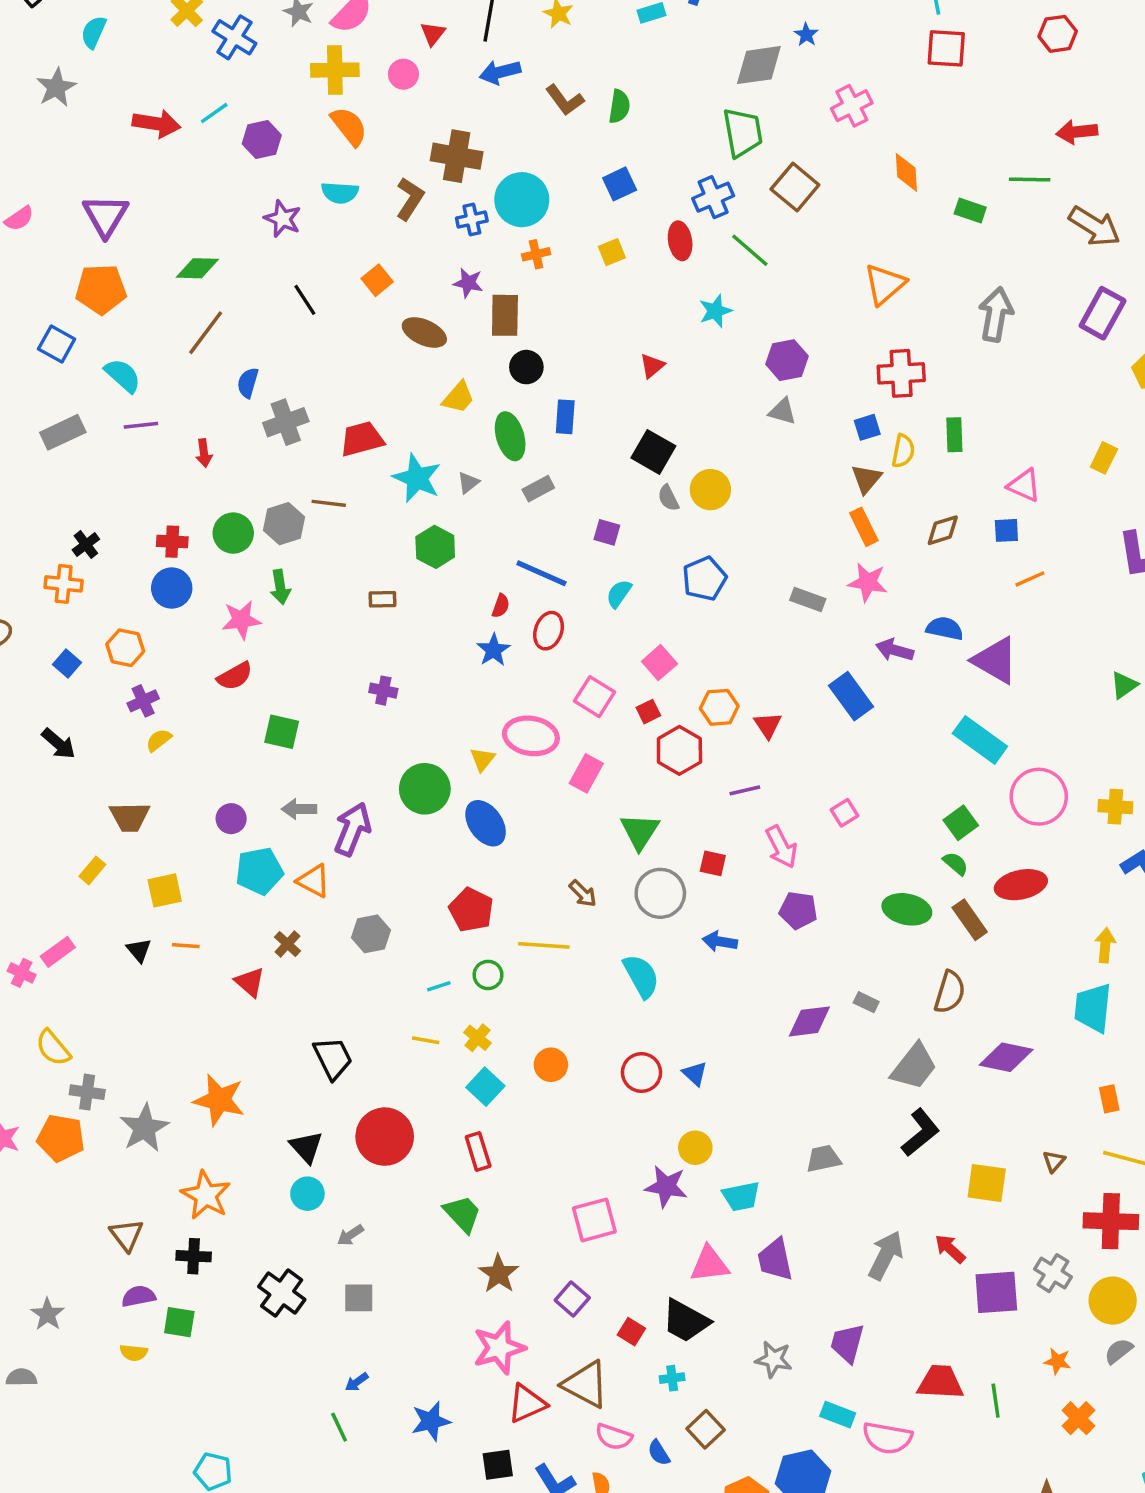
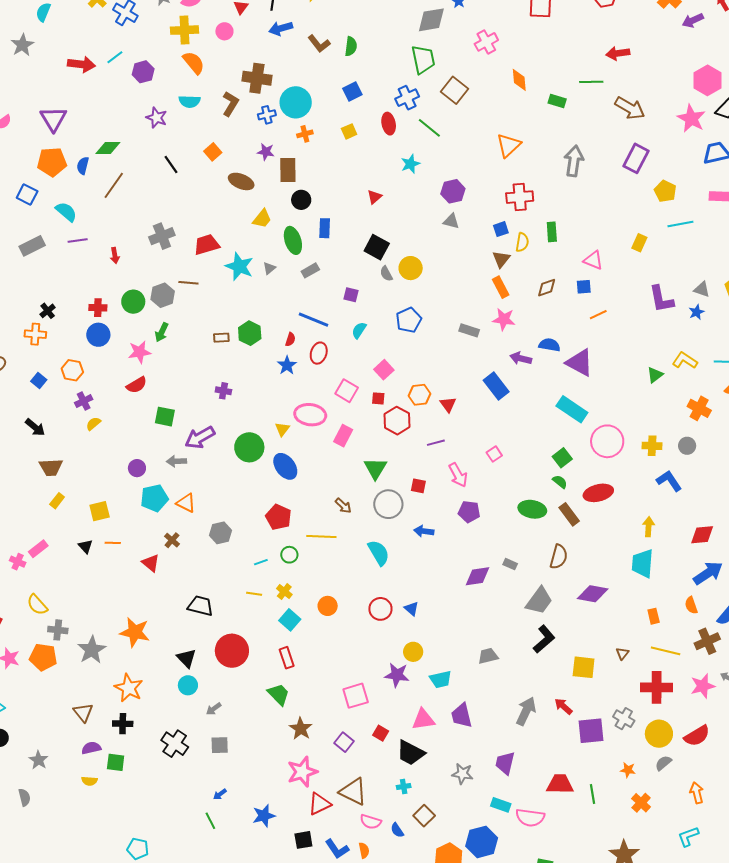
blue semicircle: (248, 383) -> (83, 166), moved
green hexagon: (435, 547) -> (250, 333), moved
green arrow: (280, 587) -> (162, 332), turned 36
red square: (648, 712) -> (378, 398), turned 32
brown trapezoid: (130, 817) -> (51, 467), moved
purple arrow: (352, 829) -> (200, 438), moved, turned -140
black trapezoid: (333, 1058) -> (200, 606), turned -48
red square: (631, 1332) -> (381, 733), moved
gray semicircle: (21, 1377) -> (24, 797), turned 78

